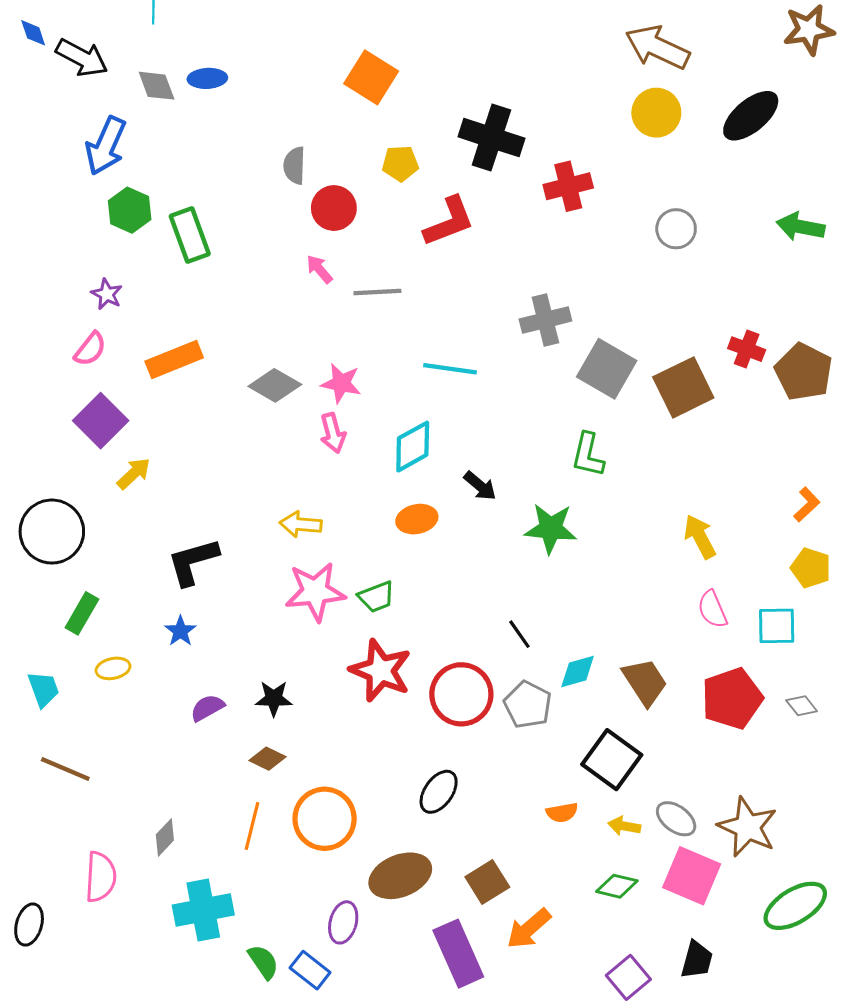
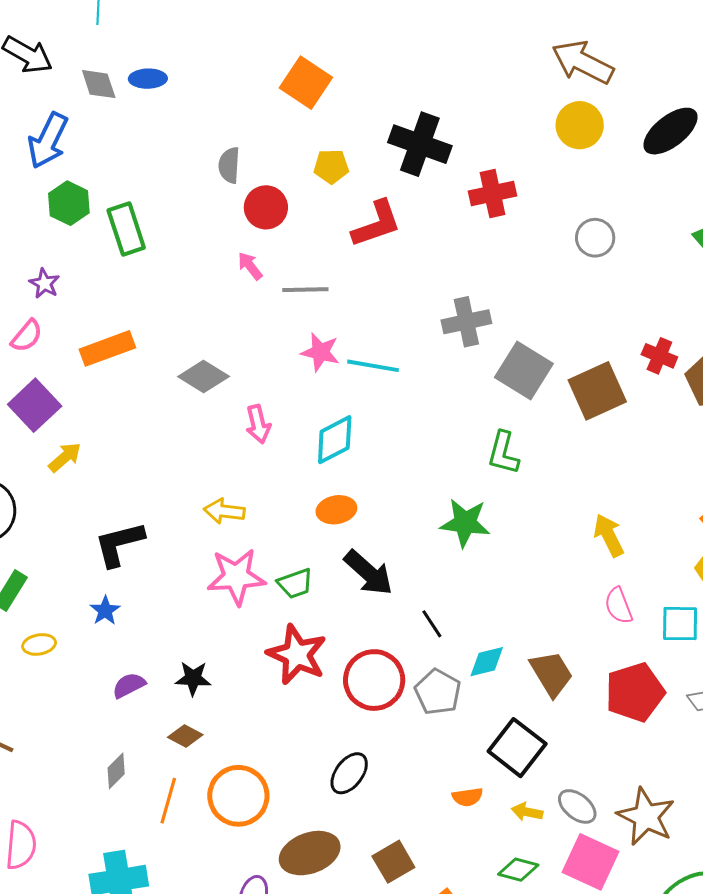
pink star: (341, 383) -> (320, 352), moved
black arrow: (480, 486) -> (368, 573), moved, size x1.6
gray diamond: (165, 837) -> (116, 771), moved

